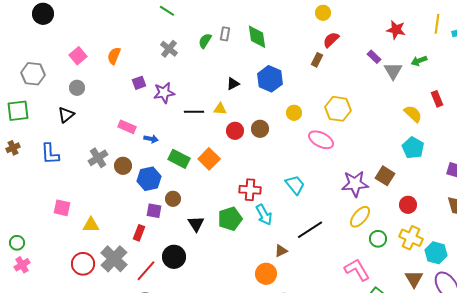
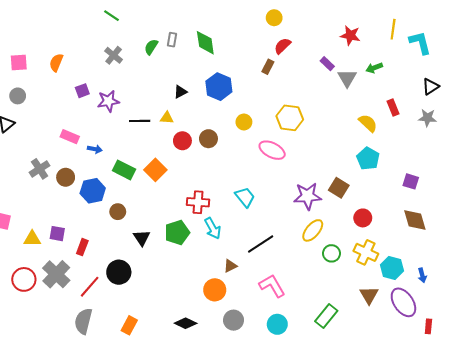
pink square: (78, 56) -> (19, 63), turned 36
purple square: (154, 211) -> (57, 234), moved
pink L-shape: (357, 270) -> (272, 286), moved

